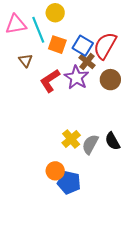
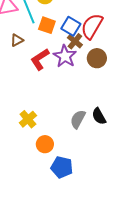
brown triangle: (25, 60) -> (17, 40), turned 40
yellow cross: (71, 139) -> (28, 119), moved
blue pentagon: (69, 183) -> (62, 167), moved

